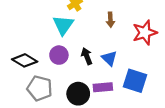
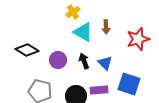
cyan triangle: (63, 25) -> (83, 32), moved, turned -35
black diamond: (25, 60) -> (27, 50), moved

